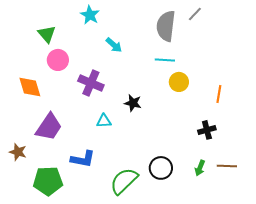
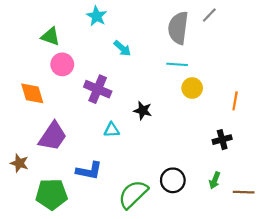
green triangle: (47, 34) -> (50, 36), turned -30
brown line: (227, 166) -> (244, 192), moved

